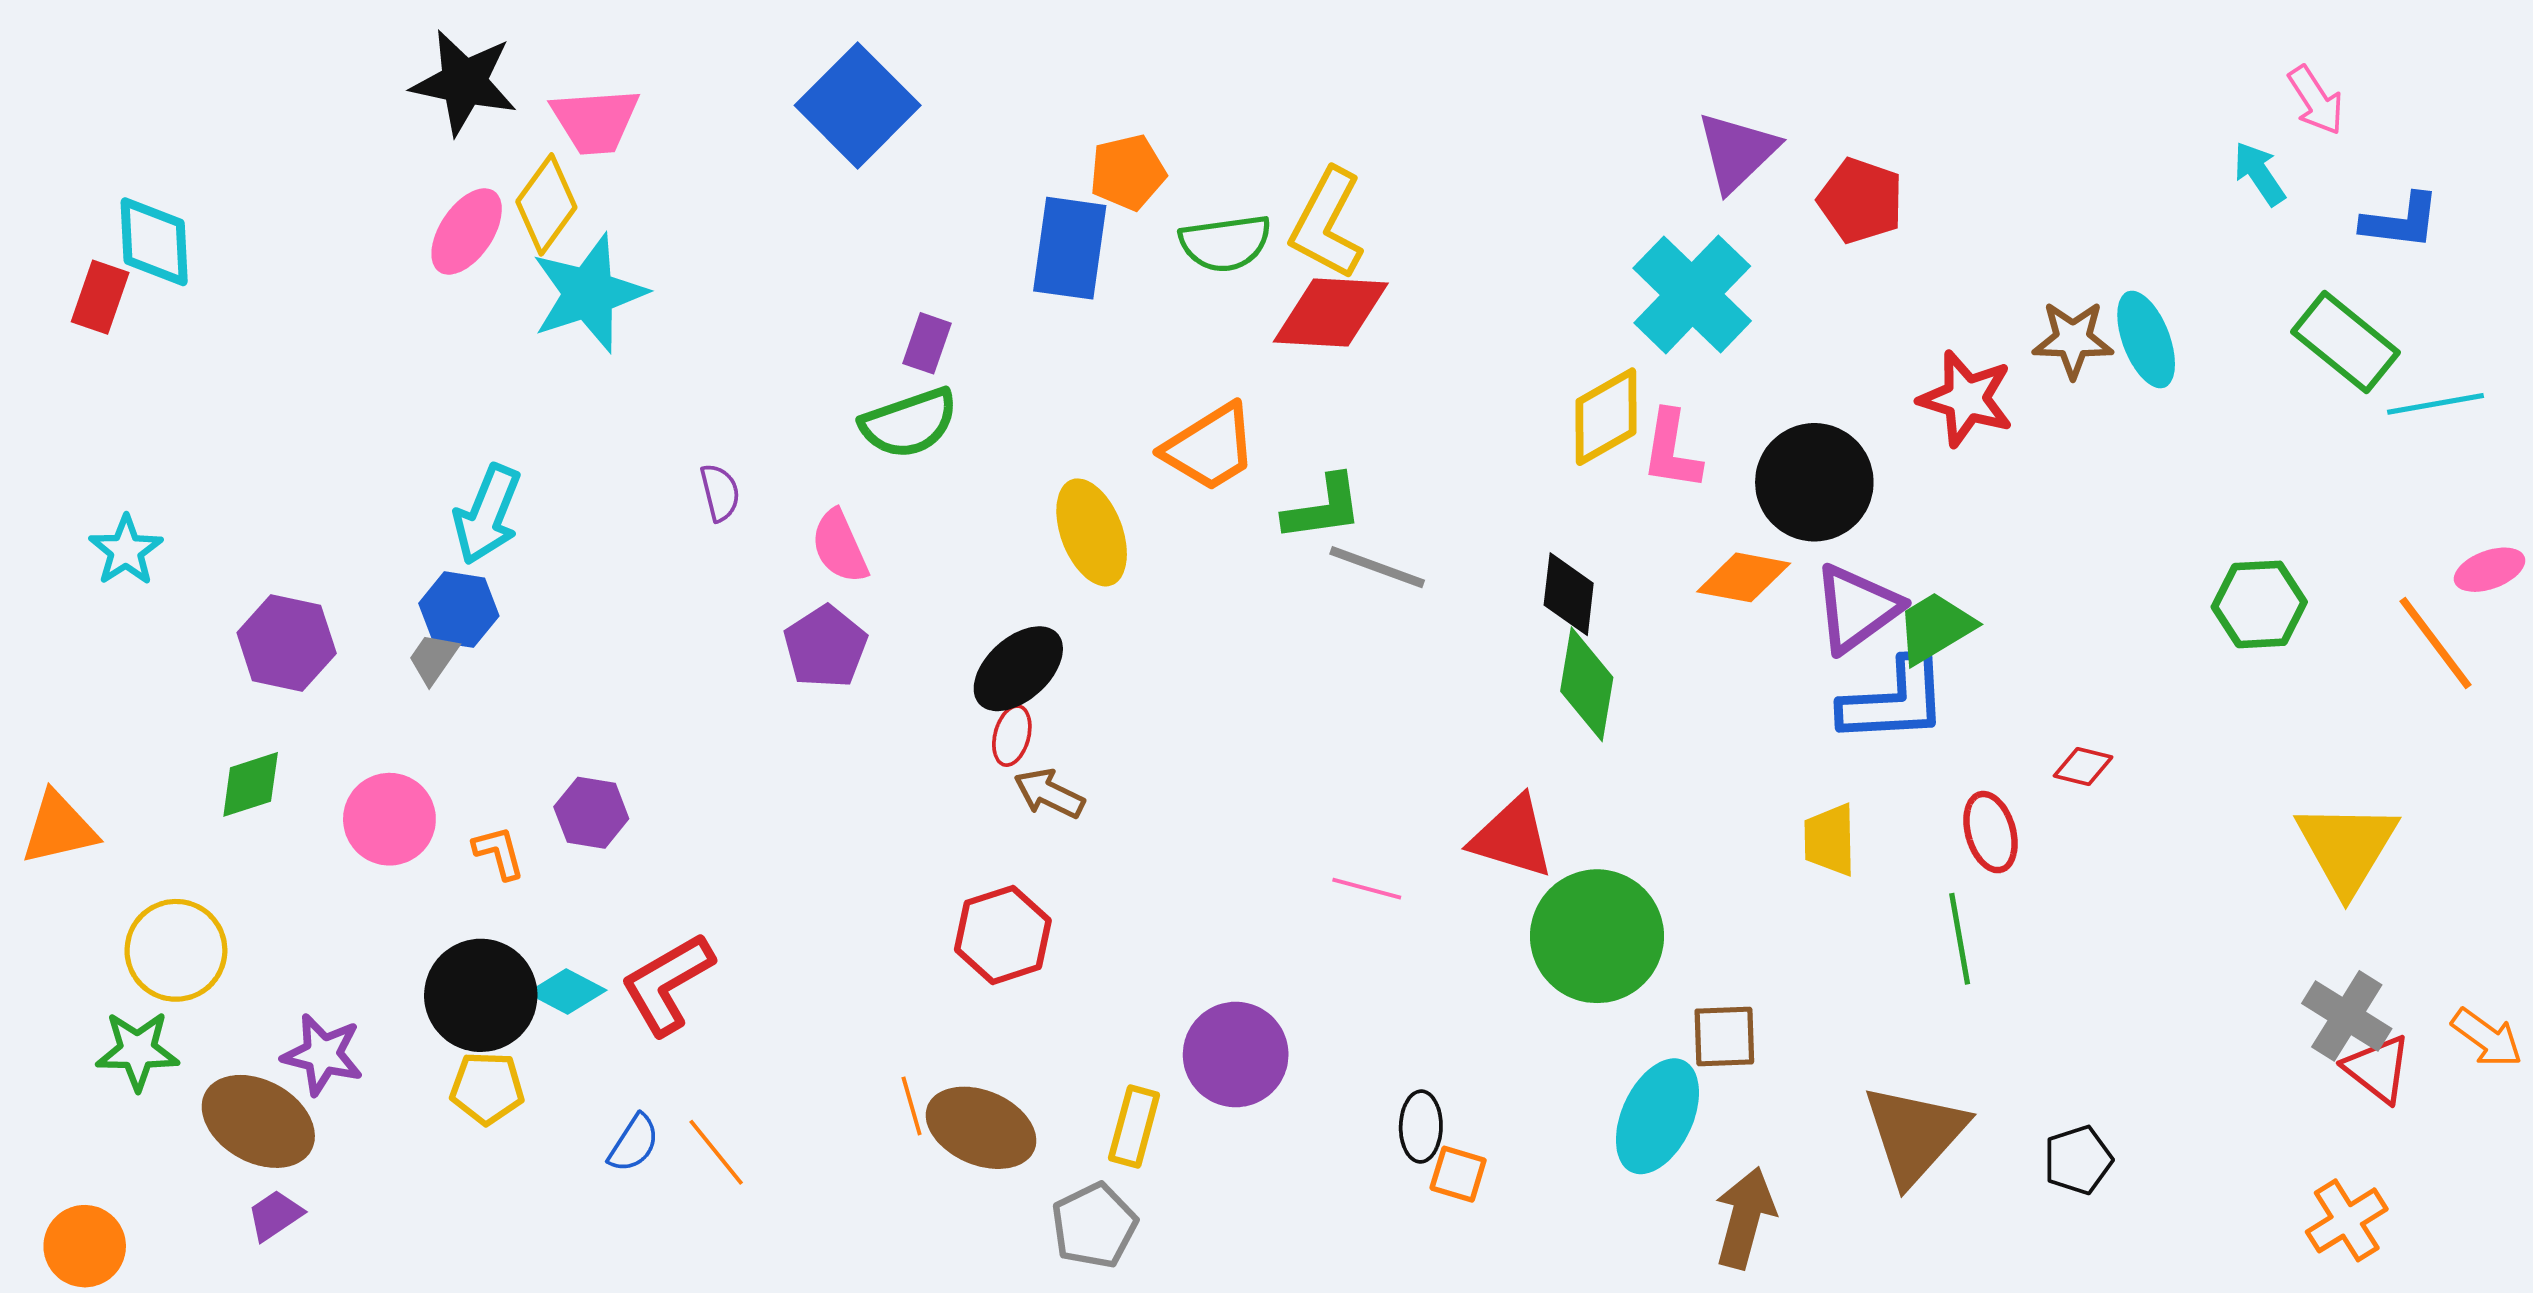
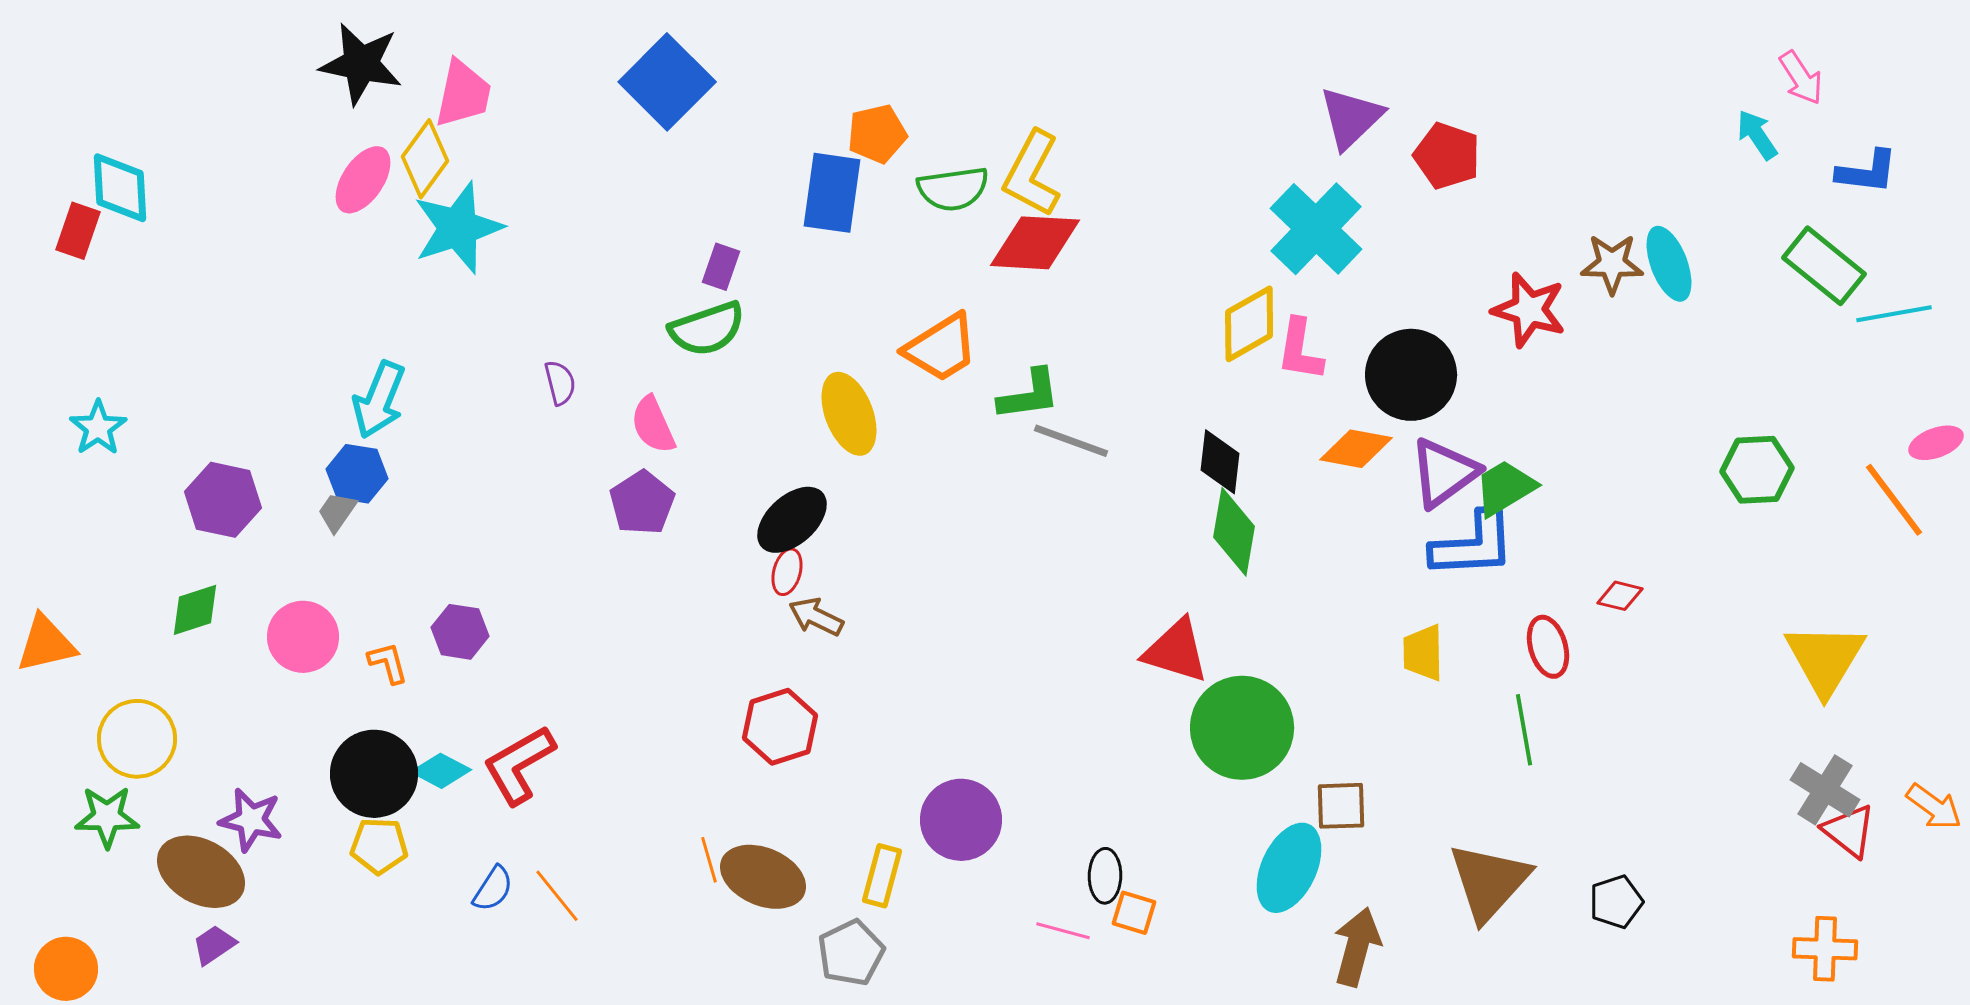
pink trapezoid: (595, 121) -> (463, 94), turned -74
pink line: (1367, 889) -> (1063, 931), moved
orange cross: (2347, 1220) -> (1825, 949), turned 34

